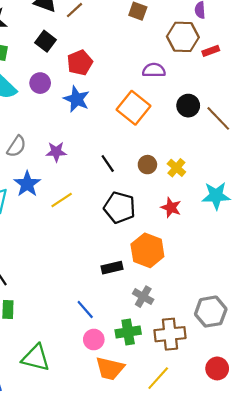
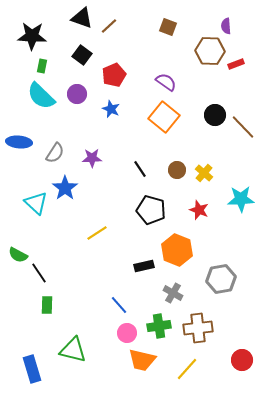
purple semicircle: (154, 70) -> (166, 82), moved, turned 35
blue star: (77, 99) -> (111, 109), size x0.7
yellow line: (62, 200) -> (97, 233), moved
gray hexagon: (211, 312) -> (221, 279), moved

